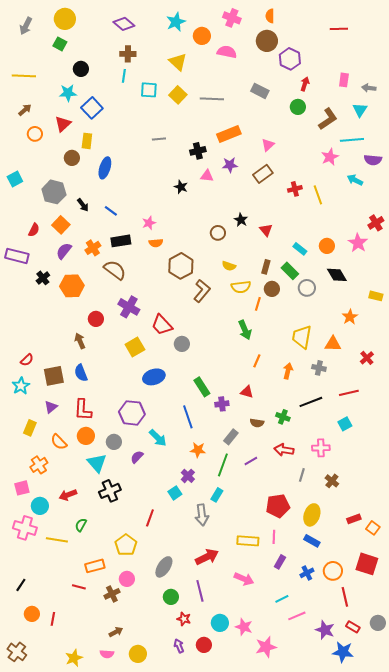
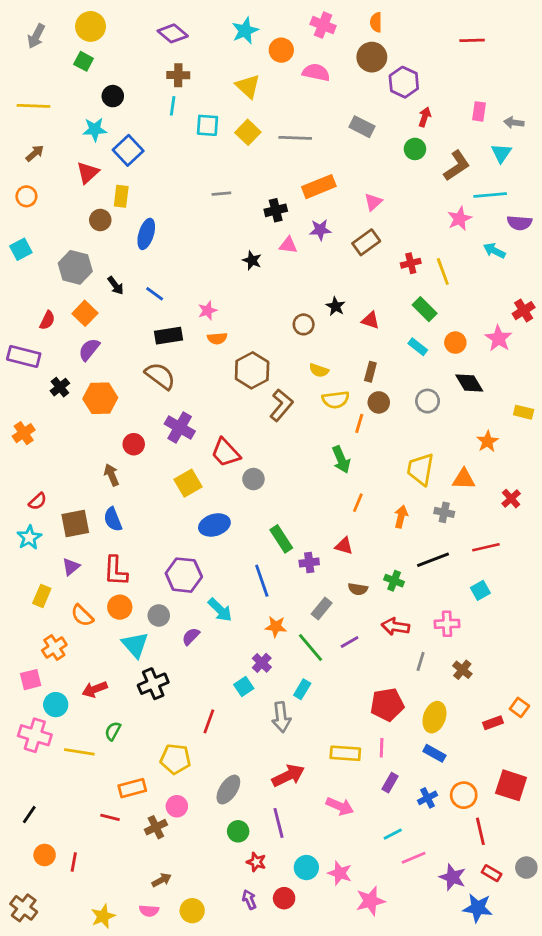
orange circle: (35, 134) -> (26, 196), moved
red triangle: (266, 230) -> (370, 320), turned -32
orange cross: (93, 248) -> (24, 433), moved
green rectangle: (290, 271) -> (425, 309), moved
green line: (223, 465) -> (311, 648), turned -60
orange square: (373, 528) -> (519, 707), moved
yellow pentagon: (126, 545) -> (175, 759), turned -30

